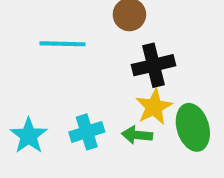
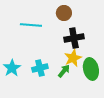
green arrow: (137, 135) -> (64, 71), turned 120

